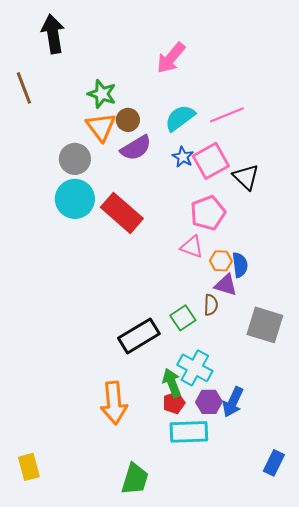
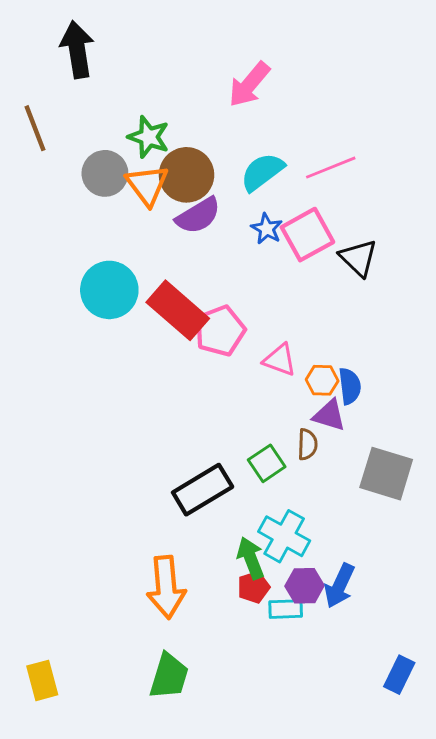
brown circle: (128, 120) -> (187, 175), size x1.6
gray circle: (75, 159) -> (105, 173), moved
pink pentagon: (208, 213) -> (220, 331), moved
cyan rectangle: (189, 432) -> (286, 609), moved, size x0.6
green trapezoid: (135, 479) -> (169, 676), moved

